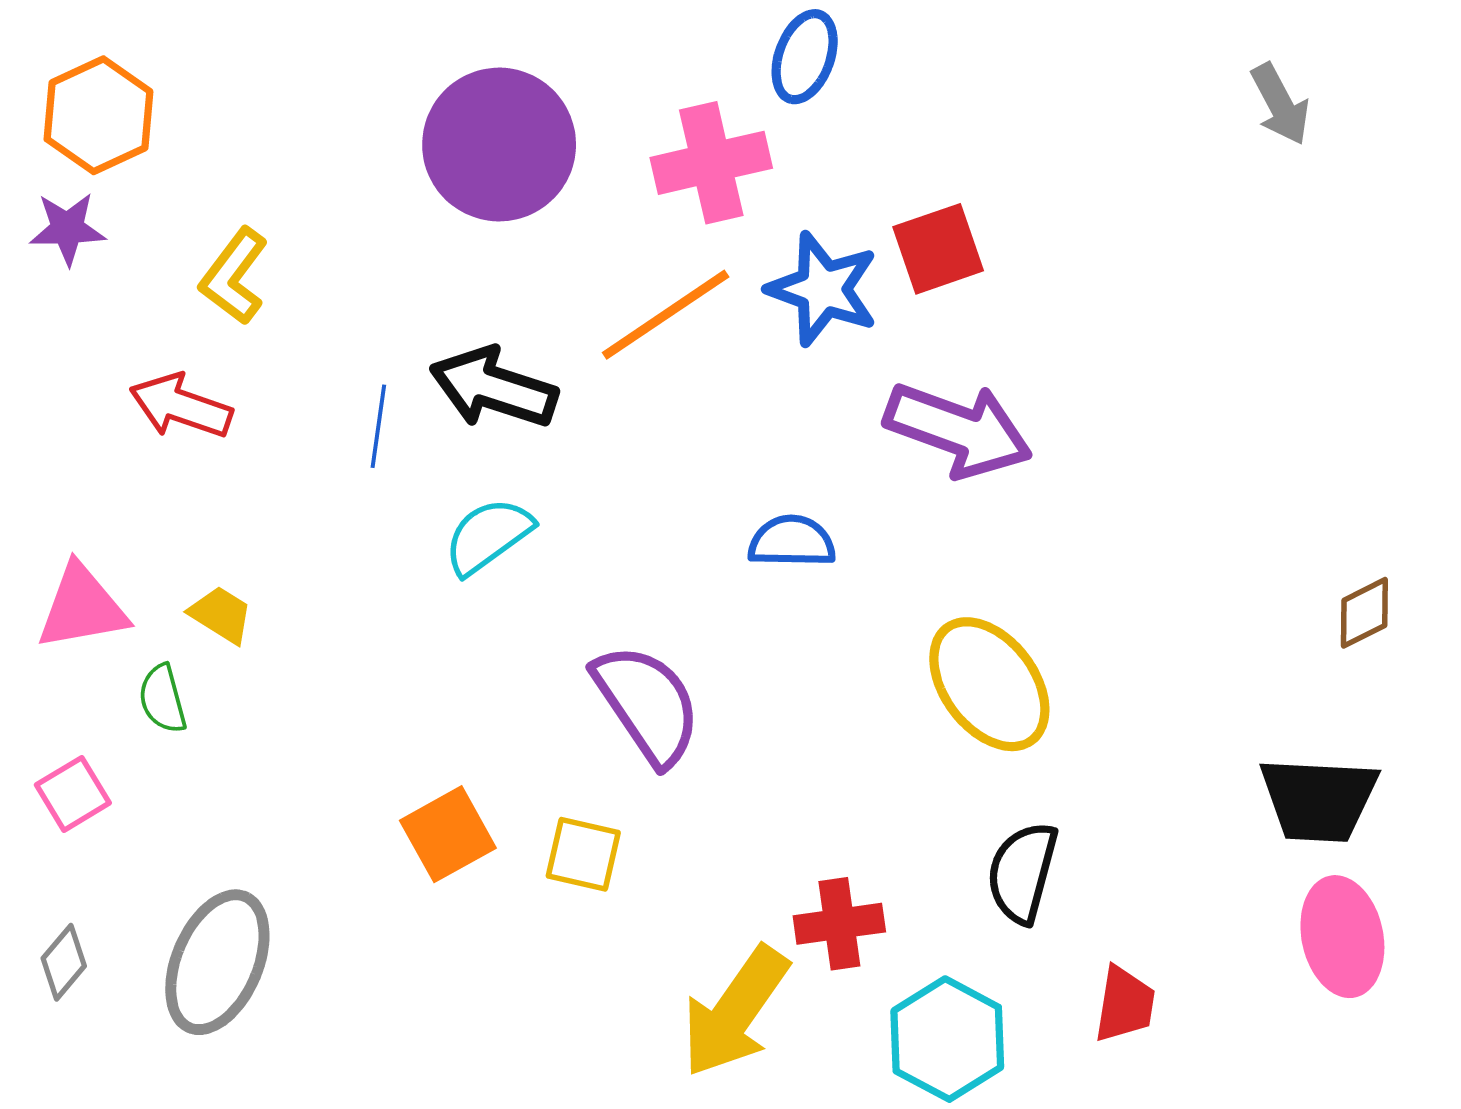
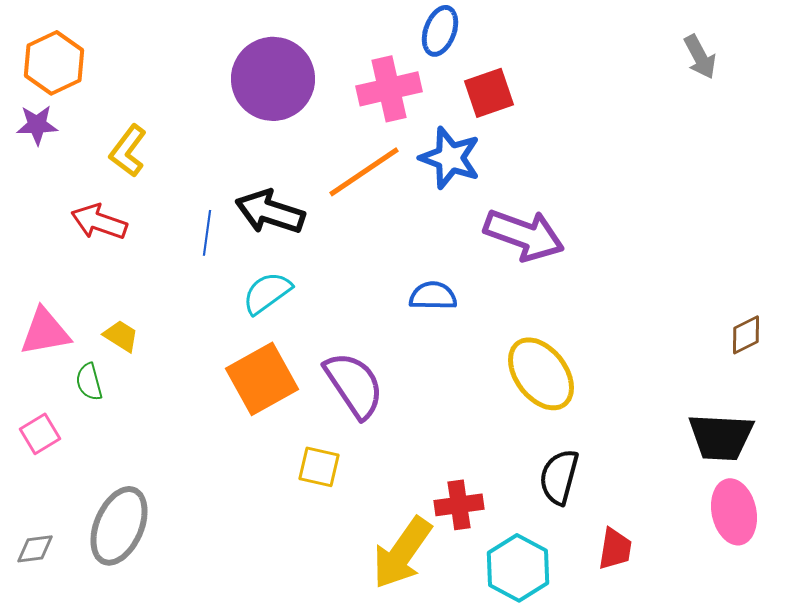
red square: (938, 249) -> (489, 93), moved
orange square: (448, 834) -> (262, 379), moved, size x1.4
gray diamond: (64, 962) -> (35, 549), moved, turned 42

